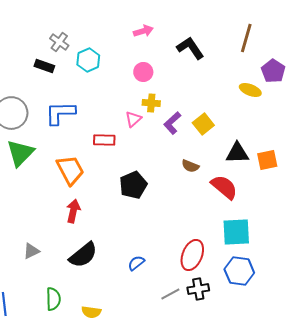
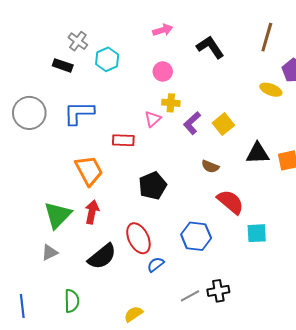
green triangle: (20, 153) -> (58, 215), moved
red semicircle: (224, 187) -> (230, 202), moved
cyan square: (236, 232) -> (257, 233), size x0.7
red ellipse: (192, 255) -> (138, 238), moved, turned -48
blue hexagon: (239, 271) -> (196, 236), moved
yellow semicircle: (91, 312) -> (133, 314), moved, turned 138

